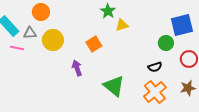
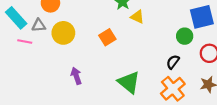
yellow triangle: (122, 25) -> (137, 17), turned 40
black semicircle: (155, 67) -> (173, 62), turned 144
purple arrow: (77, 68) -> (76, 76), moved

